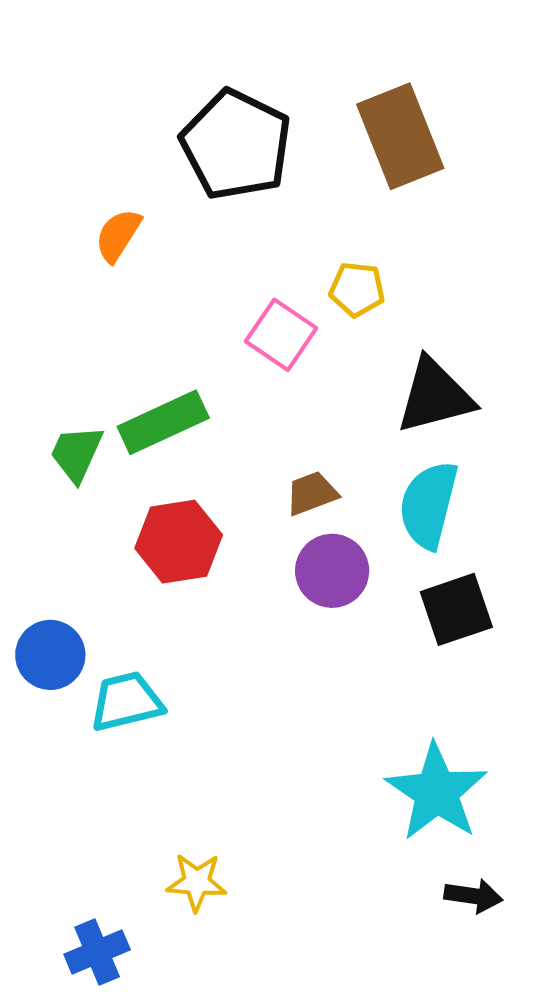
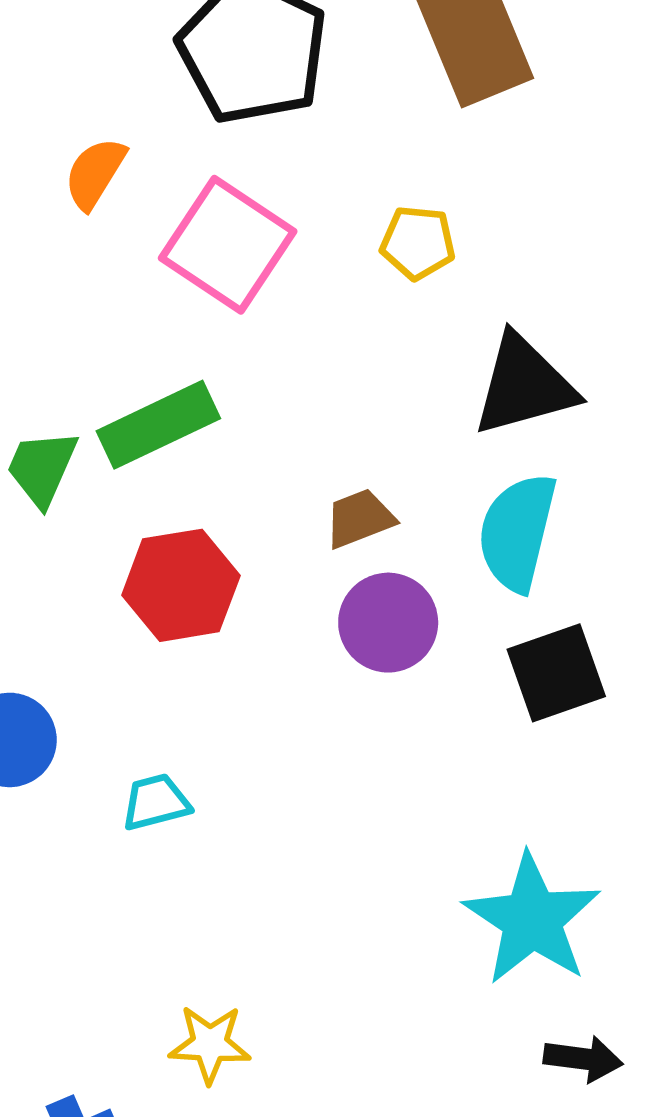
pink square: (281, 335) -> (228, 245), moved, size x1.4
cyan trapezoid: (126, 702) -> (156, 802), moved, size x0.7

